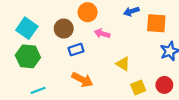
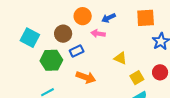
blue arrow: (131, 11) -> (109, 18), moved
green hexagon: (28, 56) -> (51, 60), moved

